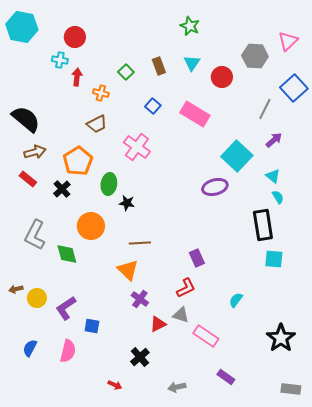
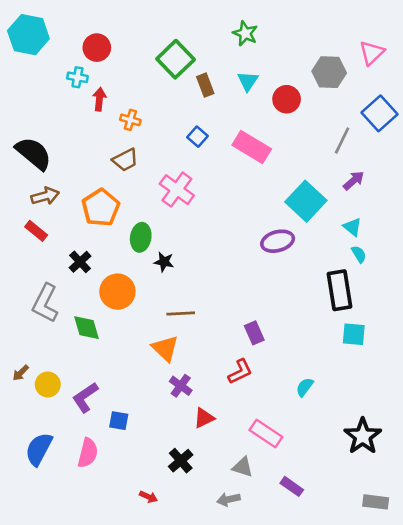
green square: (126, 72) -> (176, 59), moved, size x1.8
black cross: (62, 189) -> (80, 262), moved
brown arrow: (16, 289) -> (21, 373), turned -32
gray triangle: (181, 315) -> (243, 467), moved
blue semicircle: (30, 348) -> (39, 449), size x1.5

